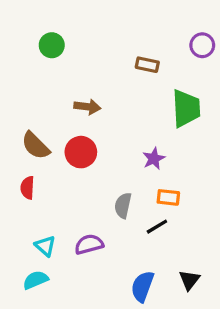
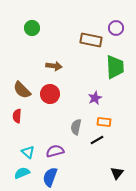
purple circle: (202, 45) -> (116, 28), moved
brown rectangle: (147, 65) -> (91, 40), size x1.5
blue semicircle: (142, 286) -> (50, 177), moved

